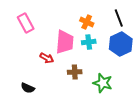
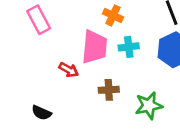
orange cross: (87, 22) -> (113, 15), moved
green star: (103, 83) -> (149, 106), turned -30

